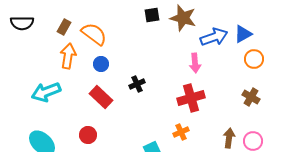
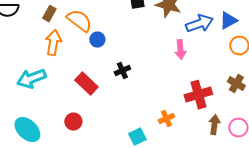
blue circle: (101, 64) -> (97, 40), moved
red cross: (191, 98) -> (198, 95), moved

